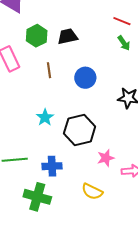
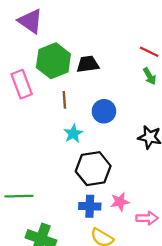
green hexagon: (37, 36) -> (53, 61), size x1.4
cyan star: (45, 117) -> (73, 134), moved
blue cross: (52, 166) -> (90, 206), moved

